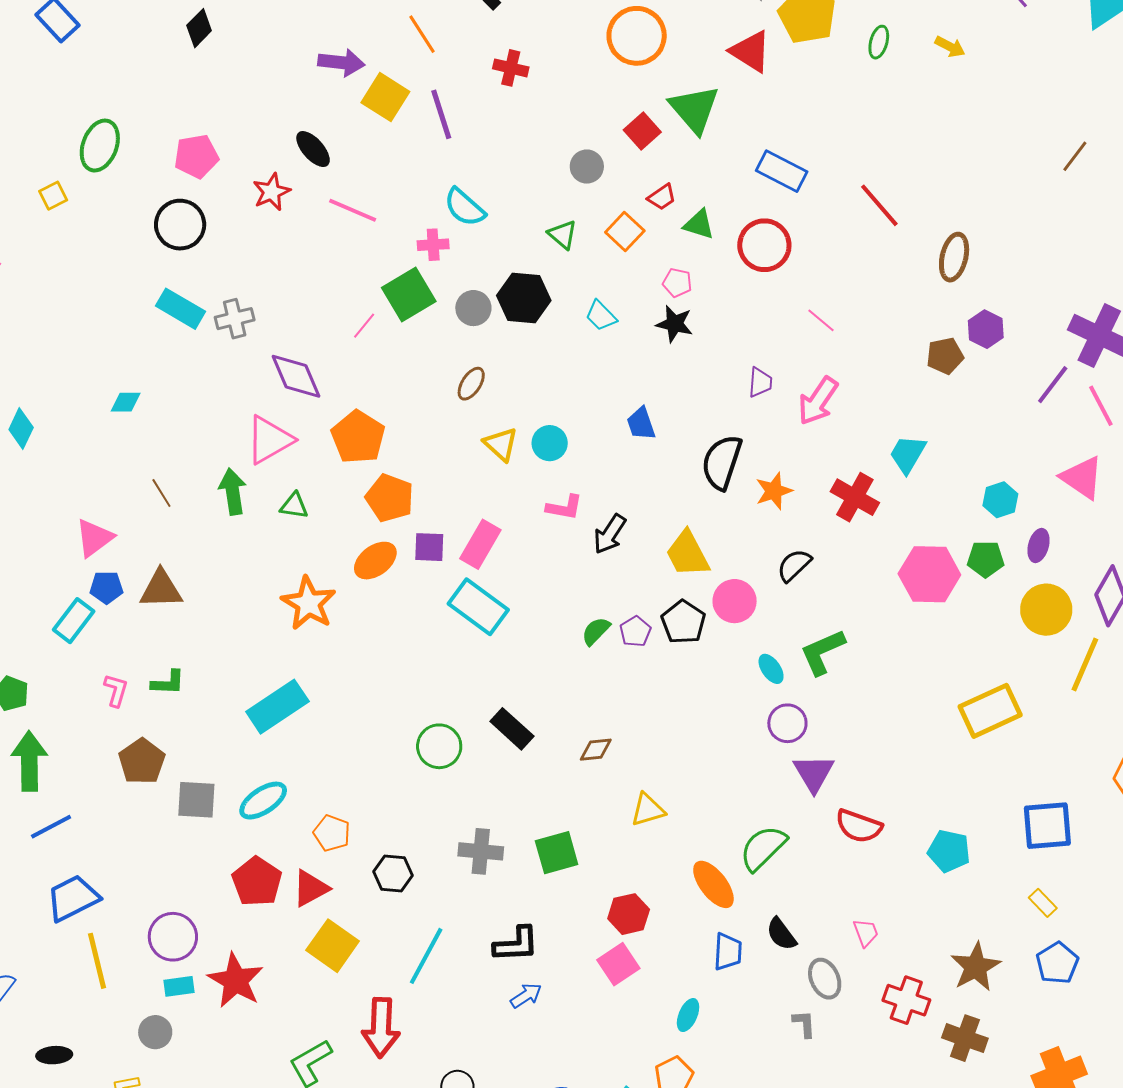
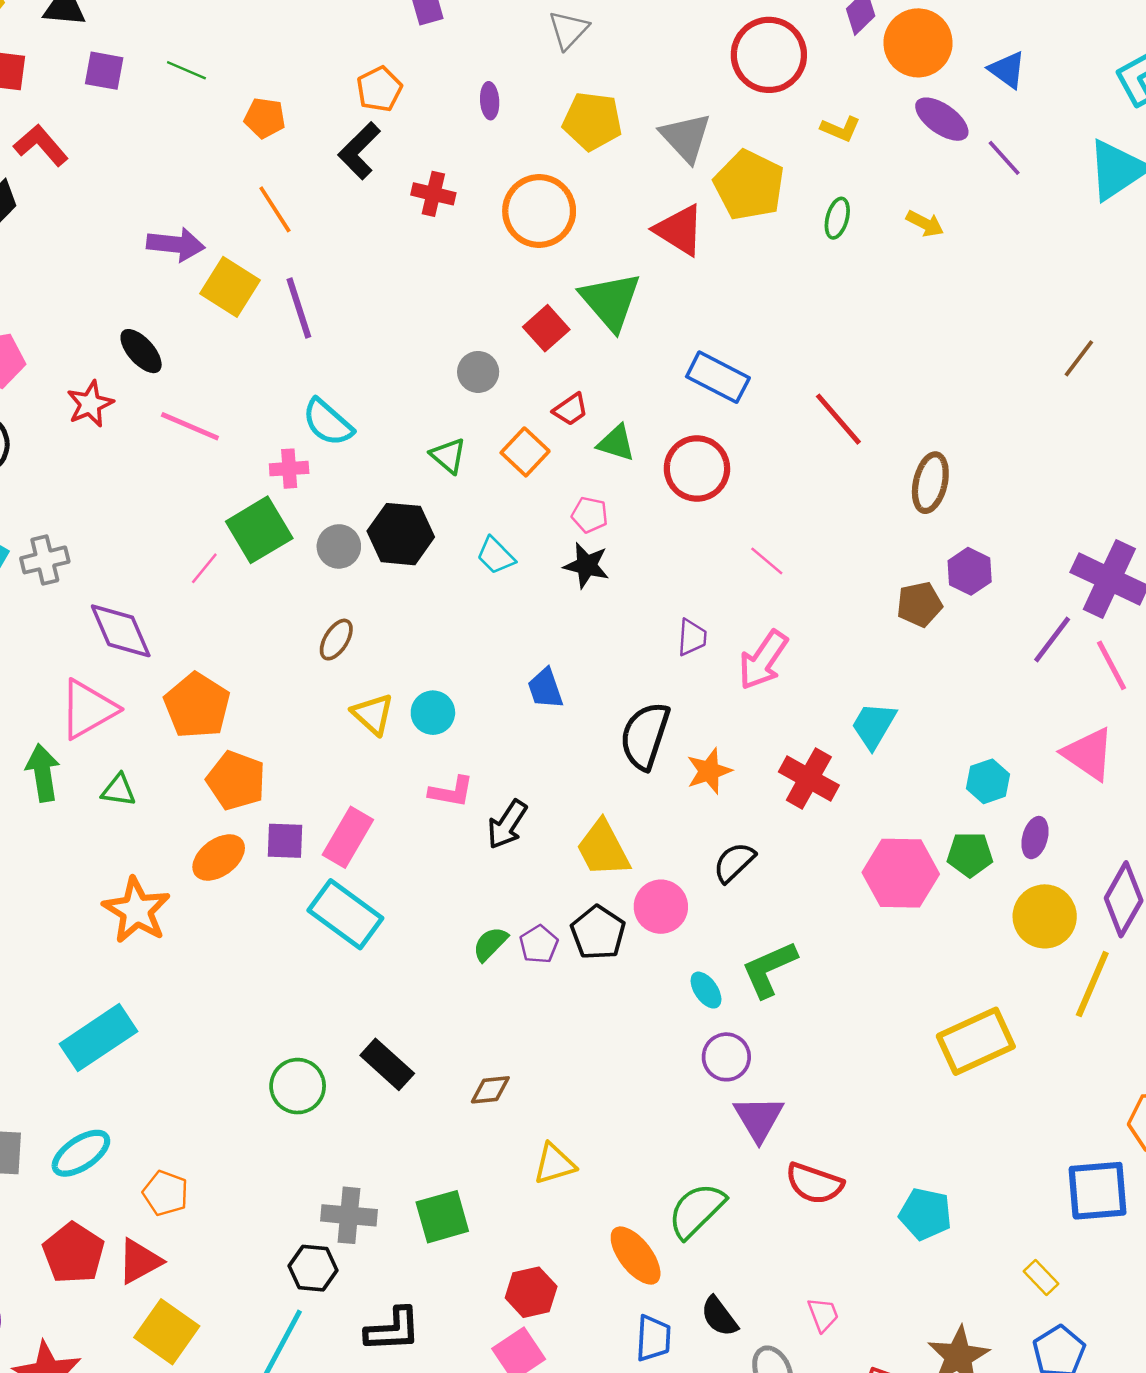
red cross: (511, 68) -> (433, 194), moved
blue square: (1047, 826) -> (1098, 1191), moved
black hexagon: (393, 873) -> (313, 1268), moved

